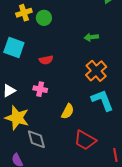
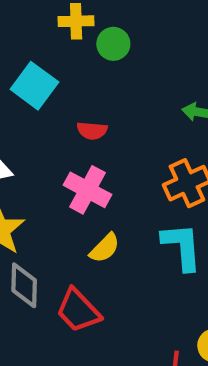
pink cross: (40, 89) -> (88, 190), moved, size x1.5
red trapezoid: (85, 140) -> (78, 310), moved

